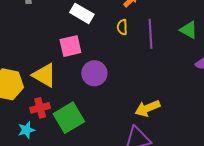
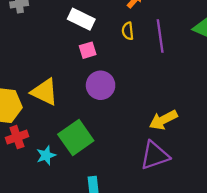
pink square: (70, 46) -> (88, 50), moved, size x0.7
red cross: (40, 108) -> (17, 137), moved
cyan star: (26, 130) -> (46, 155), moved

